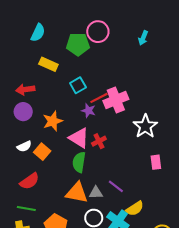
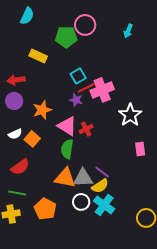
cyan semicircle: (38, 33) -> (27, 16), moved
cyan square: (78, 85) -> (78, 76), moved
gray triangle: (96, 193) -> (83, 178), size x1.5
yellow semicircle: (135, 208) -> (100, 186), moved

